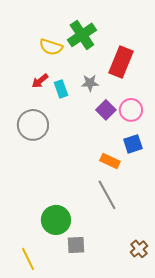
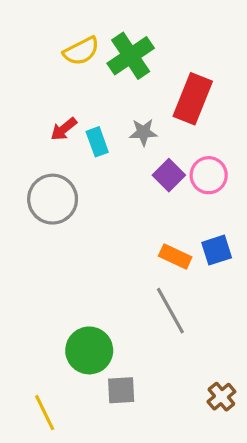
yellow semicircle: (51, 47) -> (81, 51), moved, turned -45
blue square: (133, 144) -> (217, 250), moved

